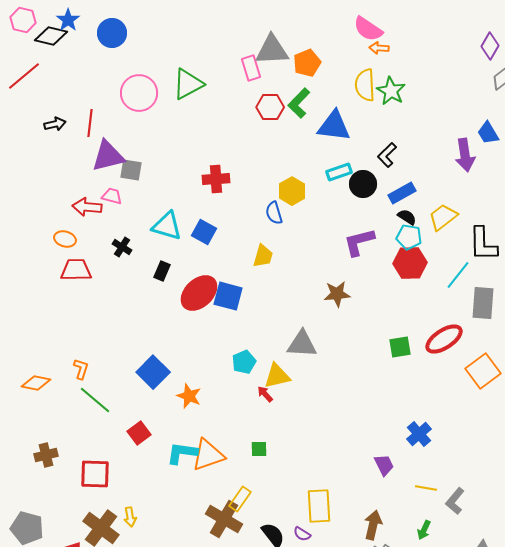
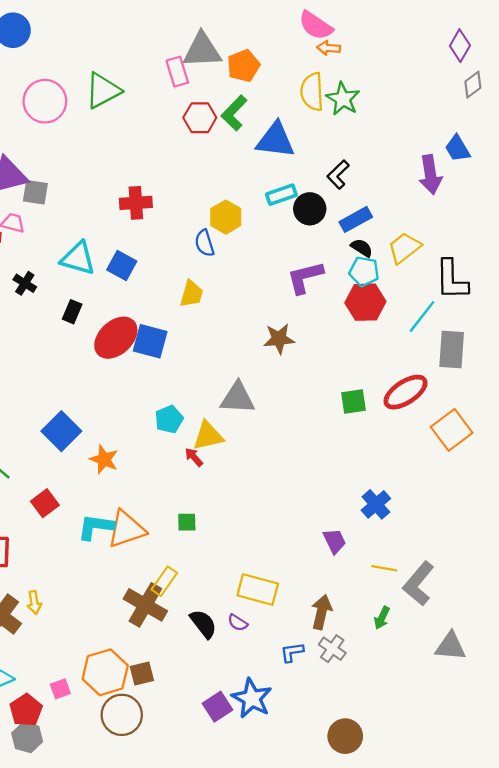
gray L-shape: (455, 501) -> (419, 584), size x1.4
yellow rectangle: (319, 506) -> (258, 590), turned -72

